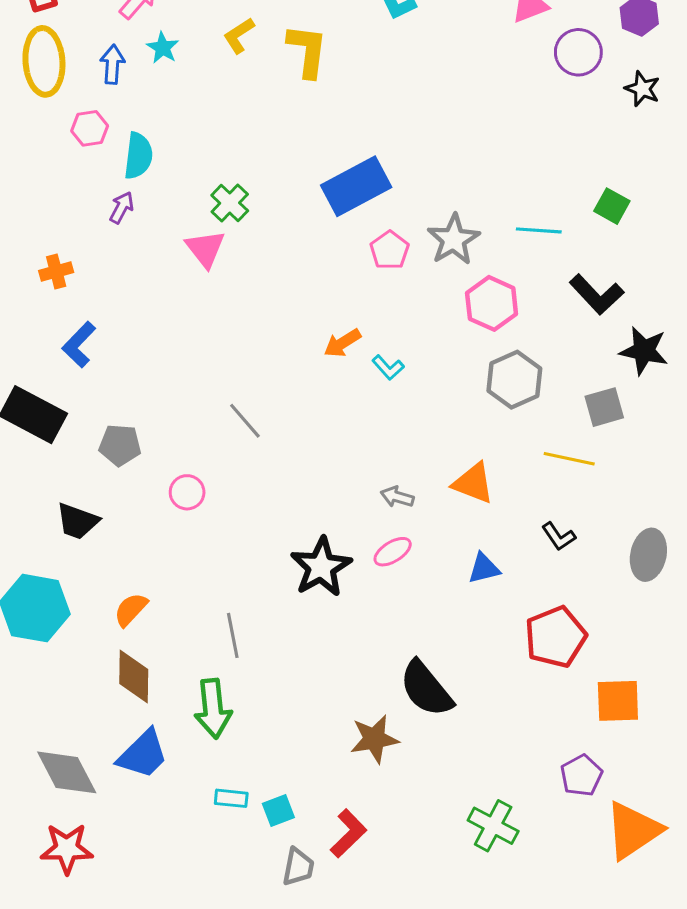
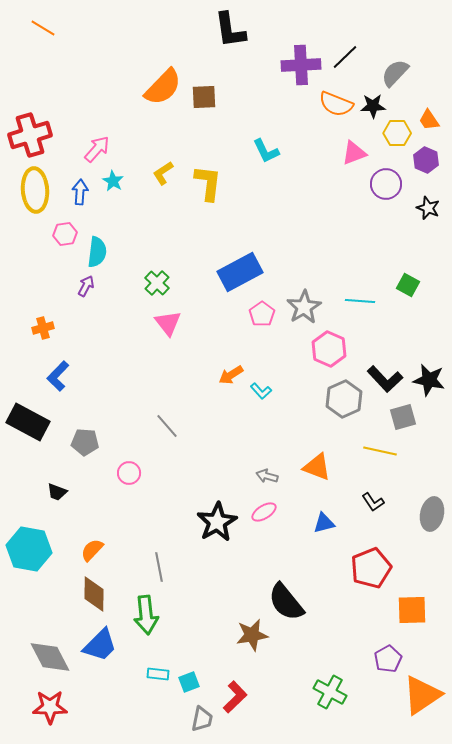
pink triangle: (205, 249) -> (168, 323), moved
black L-shape: (597, 294) -> (385, 379), moved
black trapezoid: (77, 521) -> (57, 492), size x0.7

